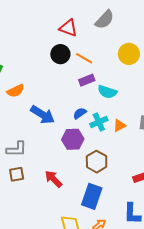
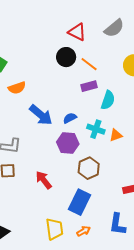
cyan semicircle: (107, 92) -> (108, 100), turned -96
blue semicircle: (80, 113) -> (70, 118), moved
cyan cross: (99, 122) -> (96, 129), turned 36

